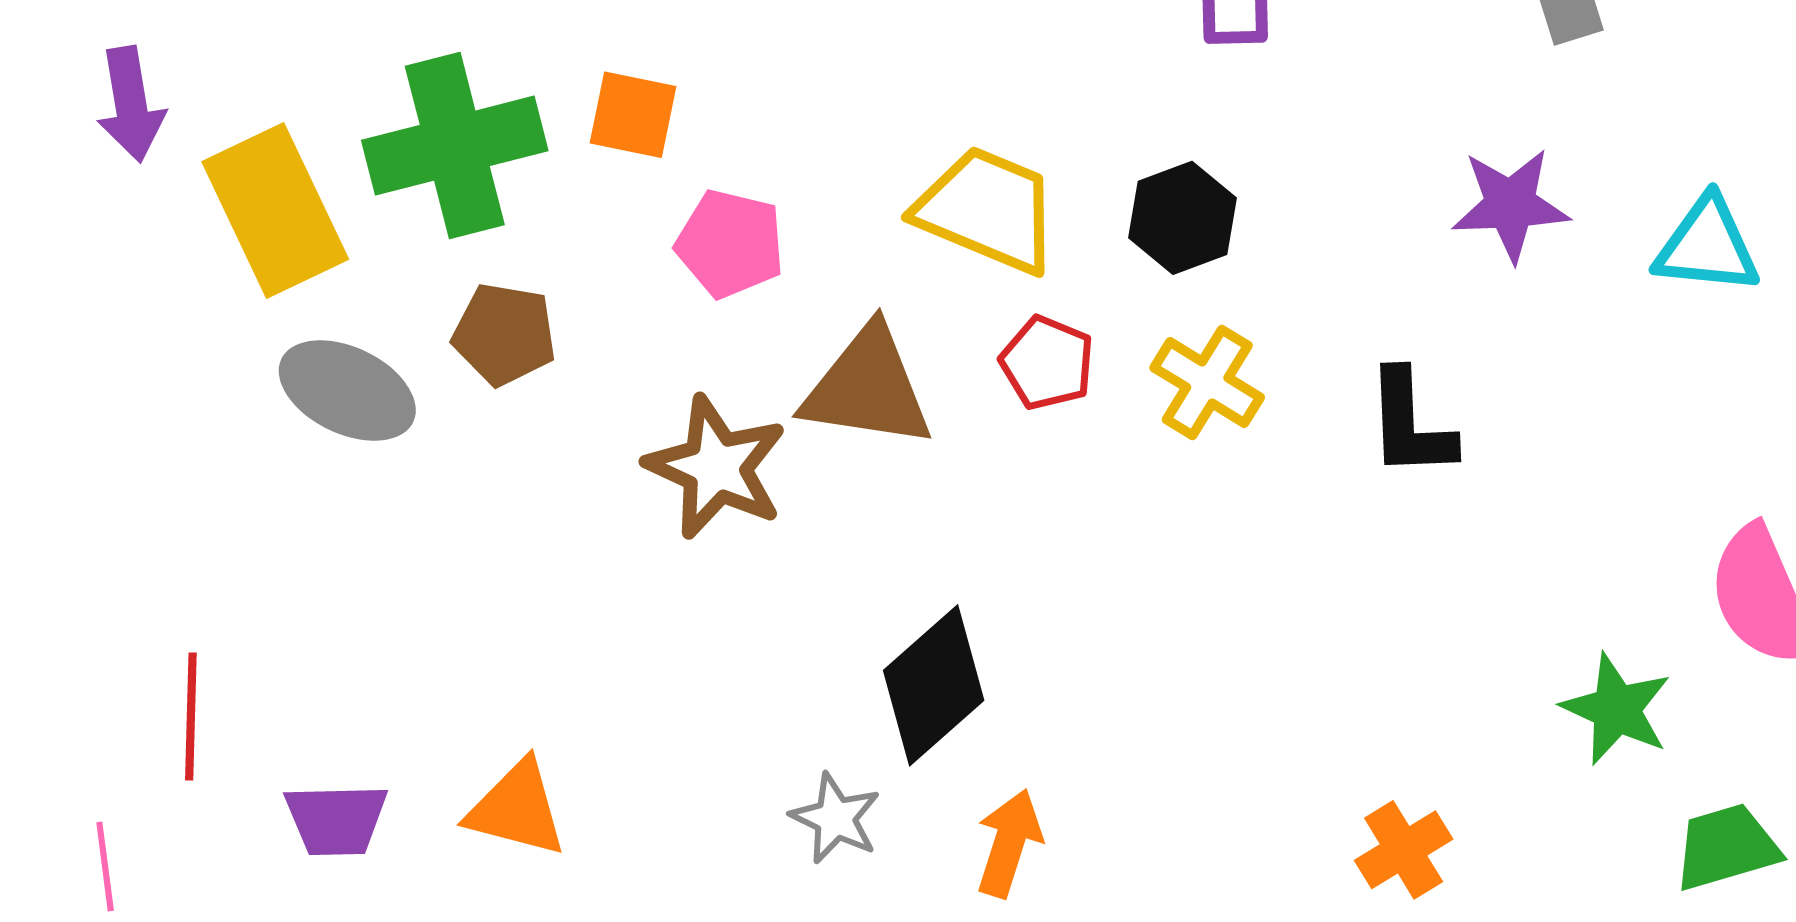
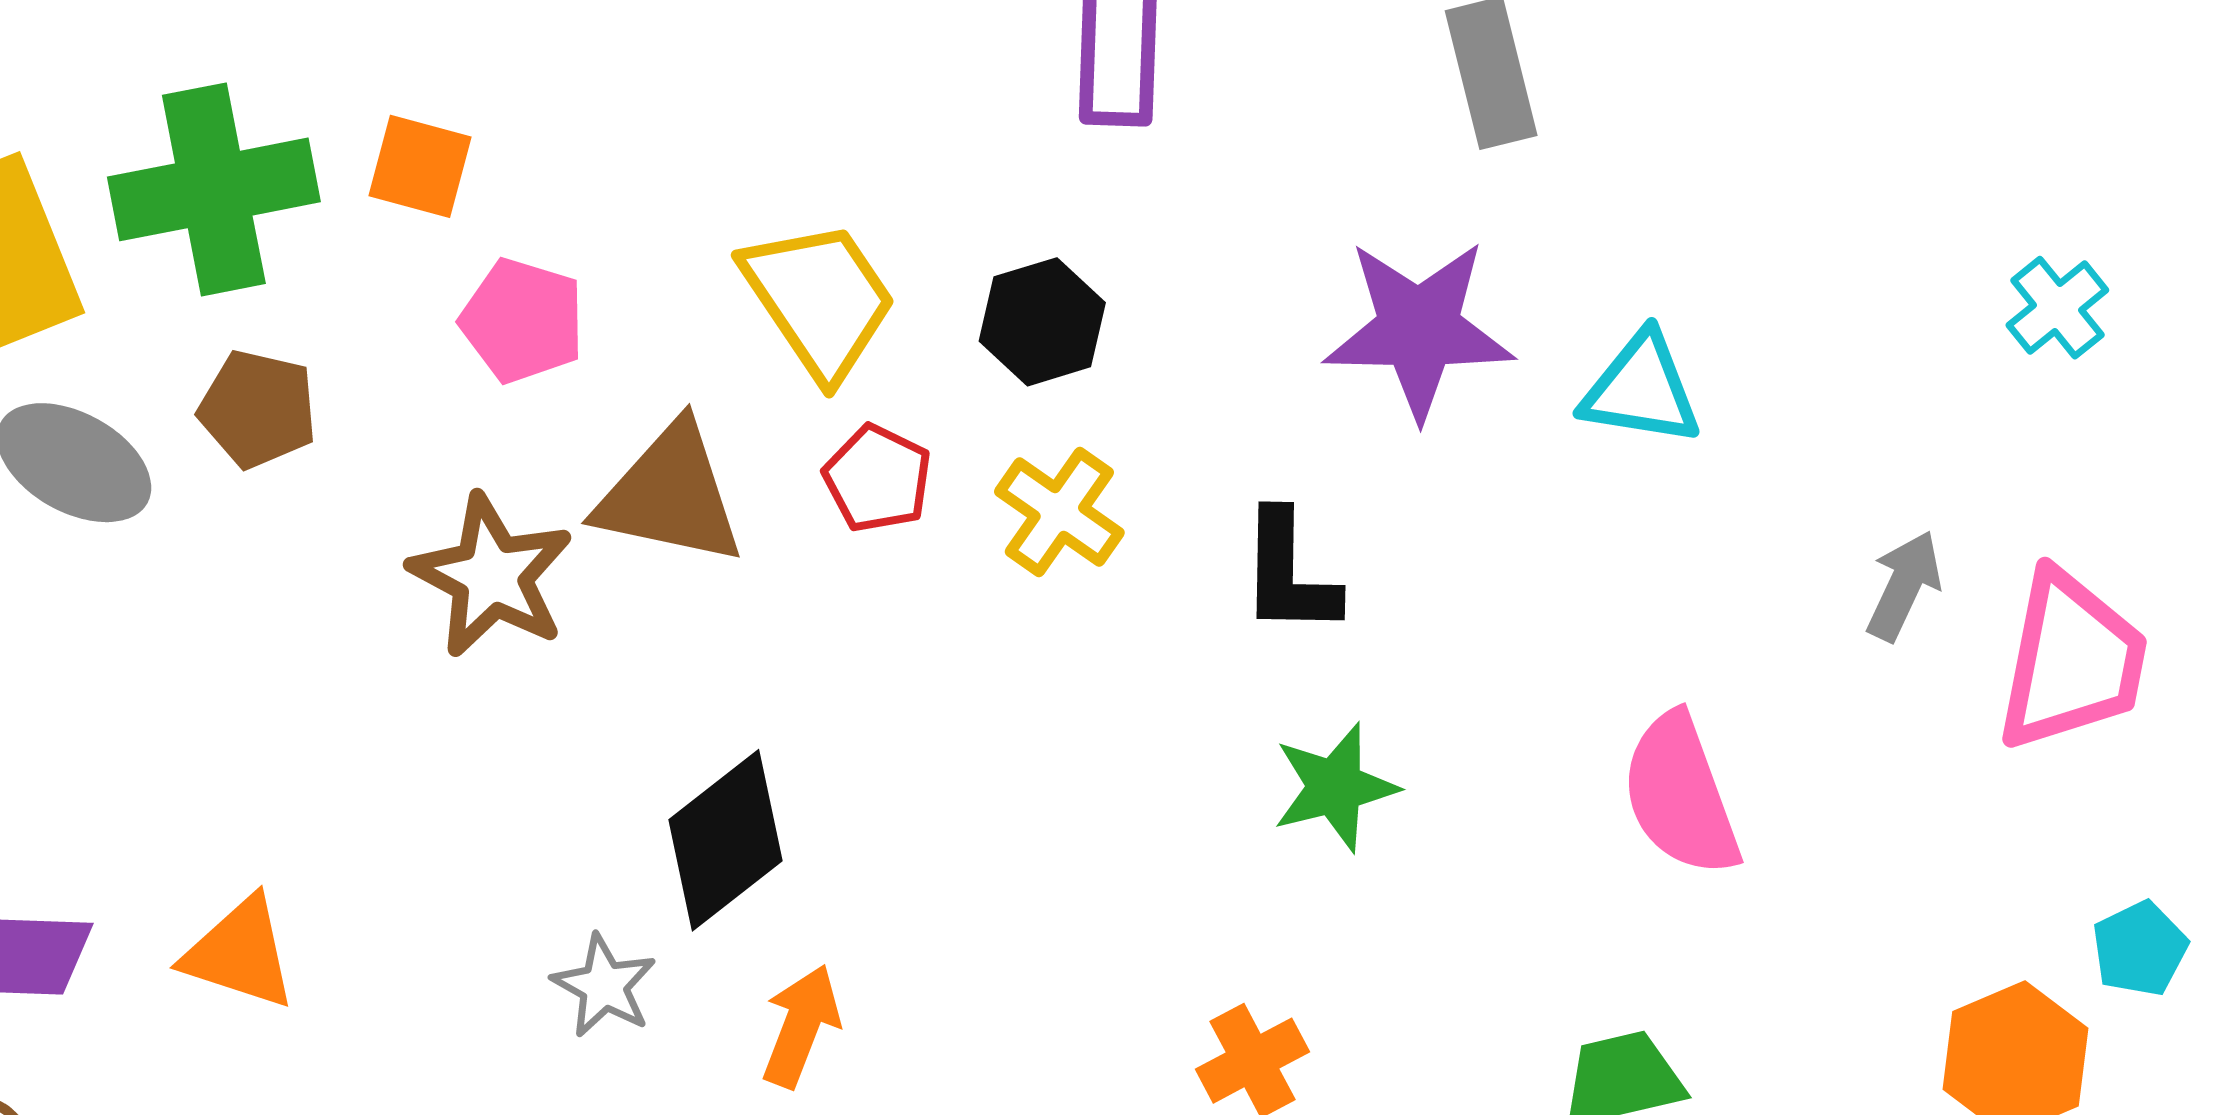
purple star: (1510, 205) -> (1419, 329), size x1.4
yellow trapezoid: (987, 210) -> (819, 299), turned 30
green star: (1616, 709) -> (1335, 787), moved, turned 30

